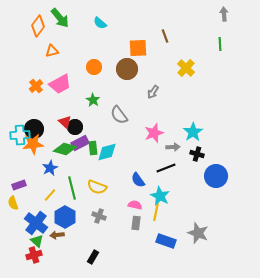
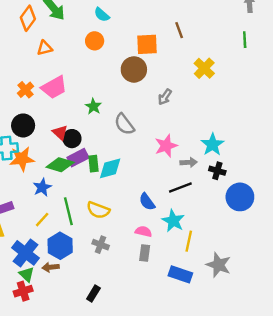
orange circle: (94, 67) -> (95, 41), moved
black circle: (34, 129) -> (23, 125), moved
yellow line: (156, 212) -> (189, 241), moved

